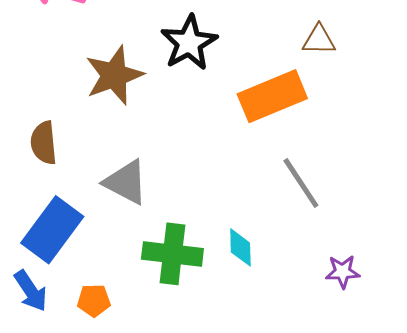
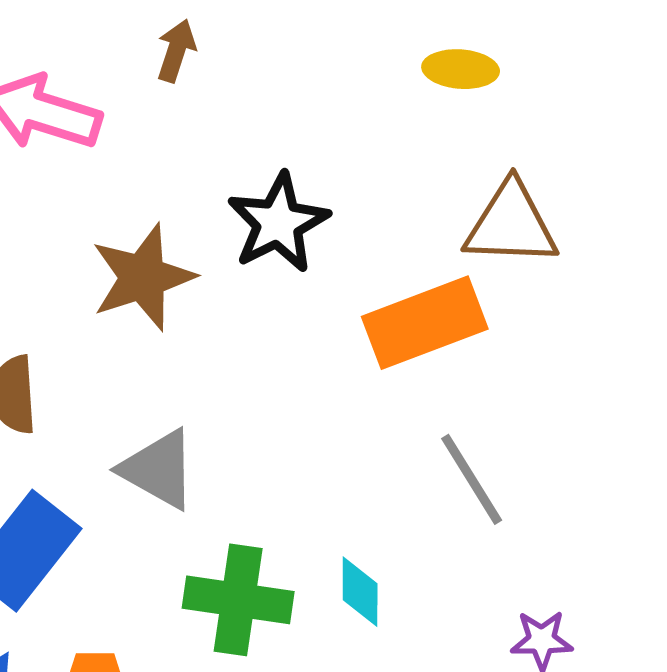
brown triangle: (319, 40) -> (511, 224), size x1.6

